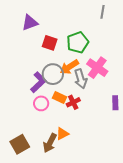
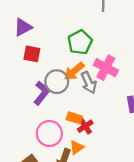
red square: (50, 43) -> (32, 54), moved
orange rectangle: (59, 98) -> (74, 118), moved
red cross: (73, 102) -> (85, 126), moved
pink circle: (41, 103) -> (49, 133), moved, size x1.5

